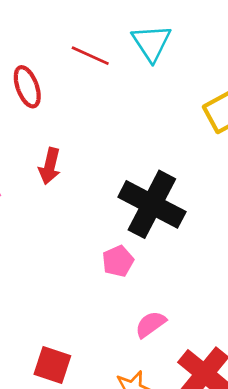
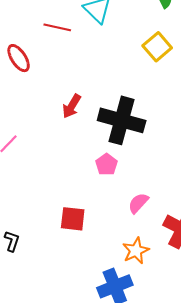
red arrow: (50, 166) -> (72, 106), moved, turned 30
red square: (52, 365) -> (73, 219), moved

